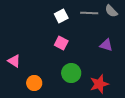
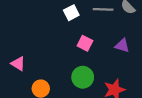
pink square: (61, 43) -> (85, 43), moved

